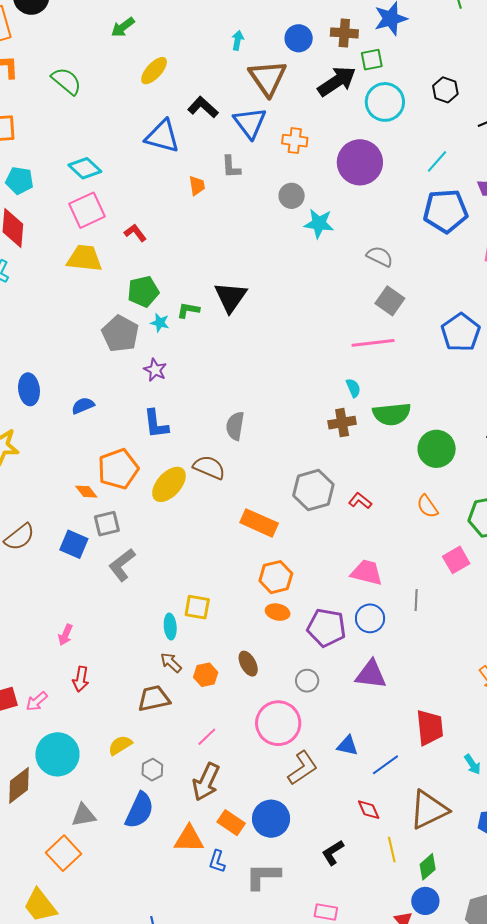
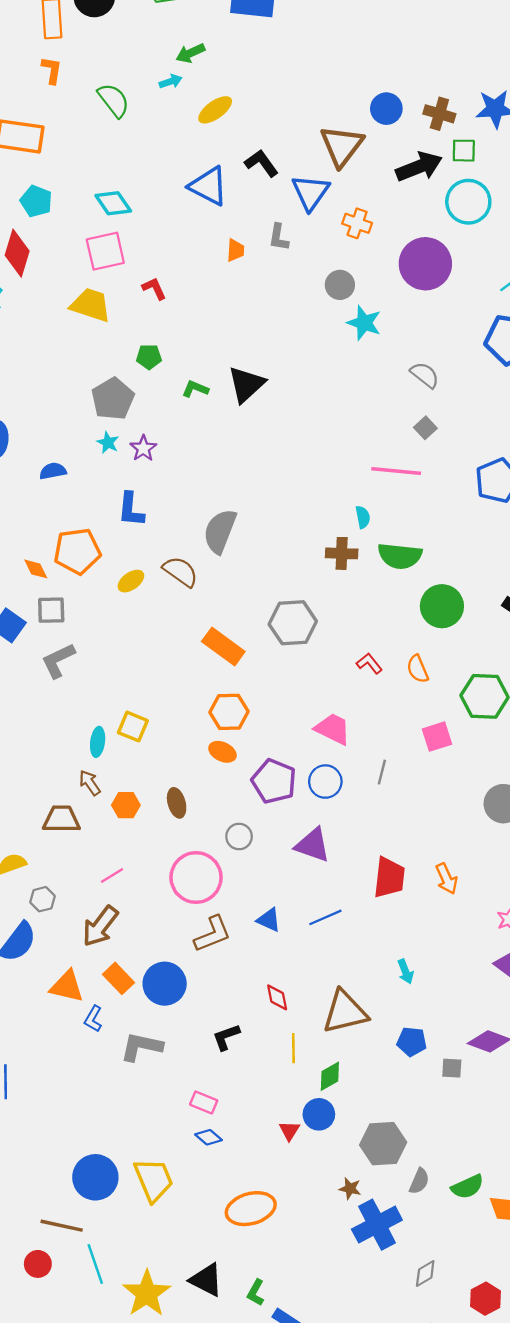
cyan arrow: (238, 40) -> (171, 81), moved, turned 48
green pentagon: (143, 291) -> (149, 357), size x0.7
gray square: (390, 301) -> (425, 428), size x0.7
cyan star: (160, 323) -> (108, 443), moved
gray semicircle: (235, 426) -> (220, 531), size x1.4
yellow ellipse: (169, 484) -> (131, 581), size x0.6
red L-shape: (360, 501) -> (369, 663), moved
red trapezoid: (430, 728) -> (389, 878), moved
blue line: (385, 765) -> (325, 917), moved

